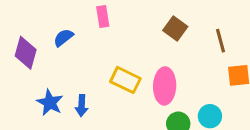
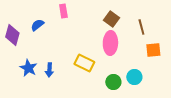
yellow rectangle: (125, 80) -> (84, 63), moved
pink ellipse: (165, 86) -> (110, 43), moved

